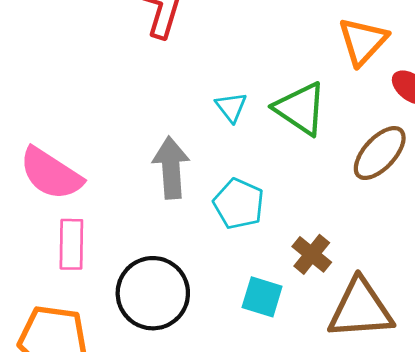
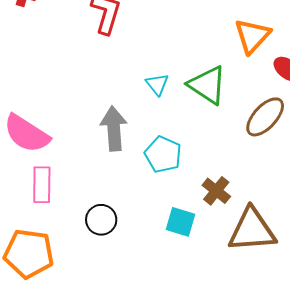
black circle: (153, 293) -> (101, 220), size x0.6

